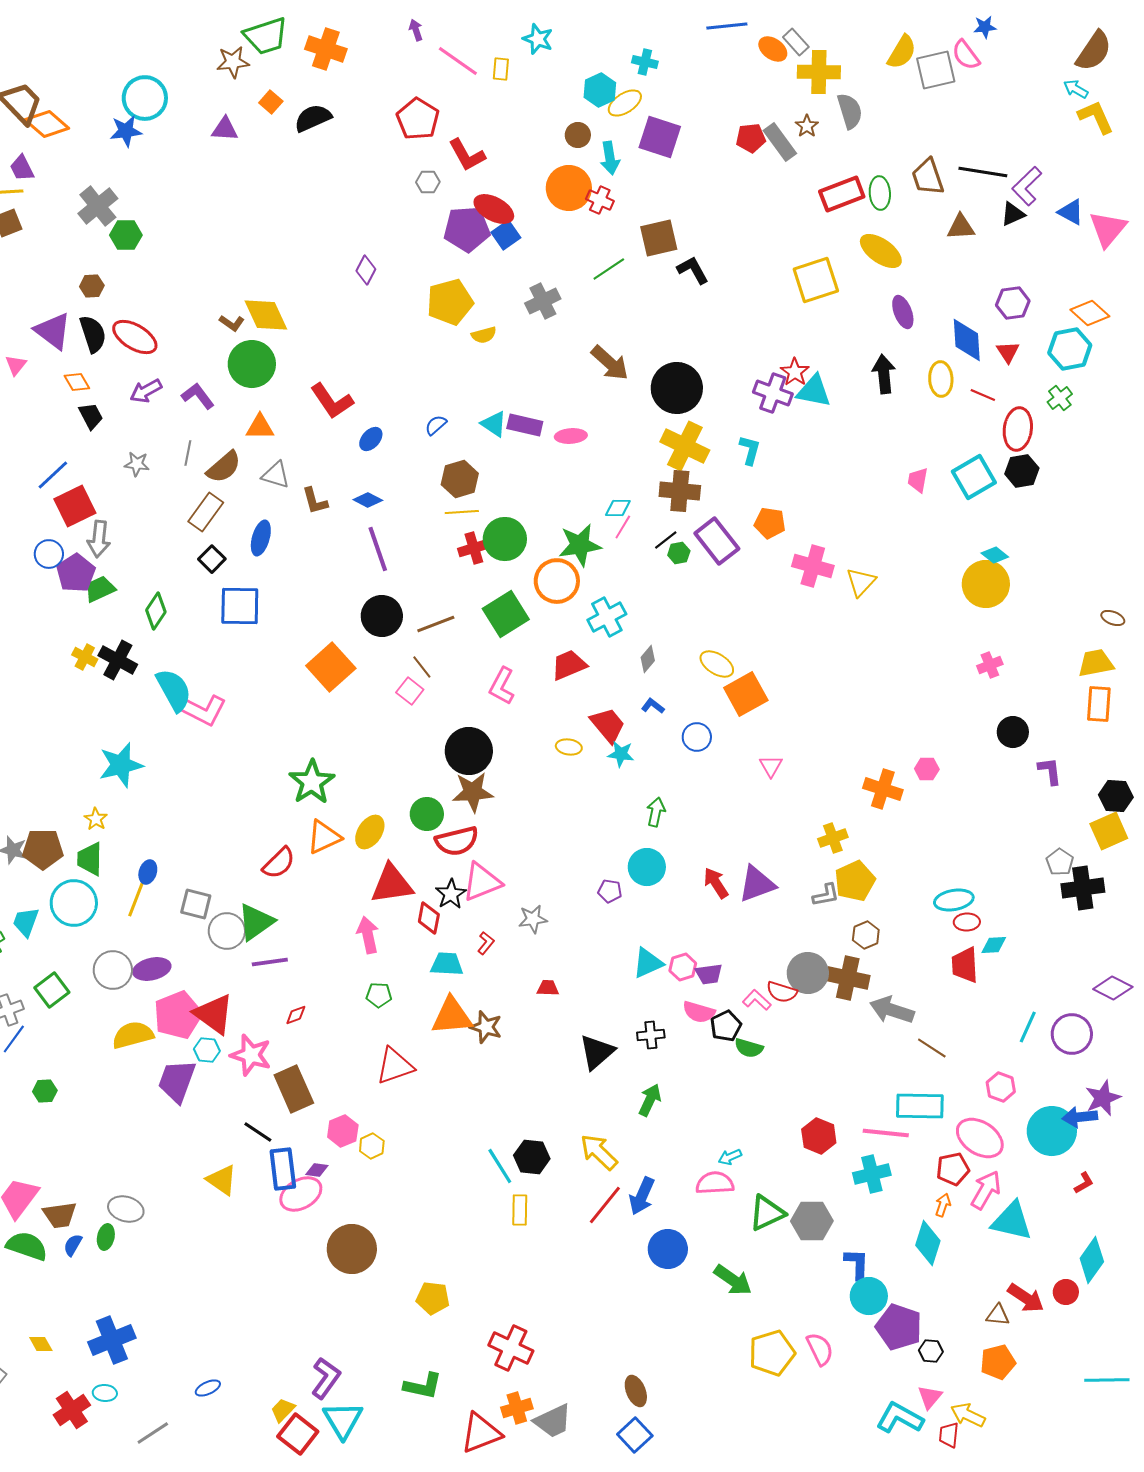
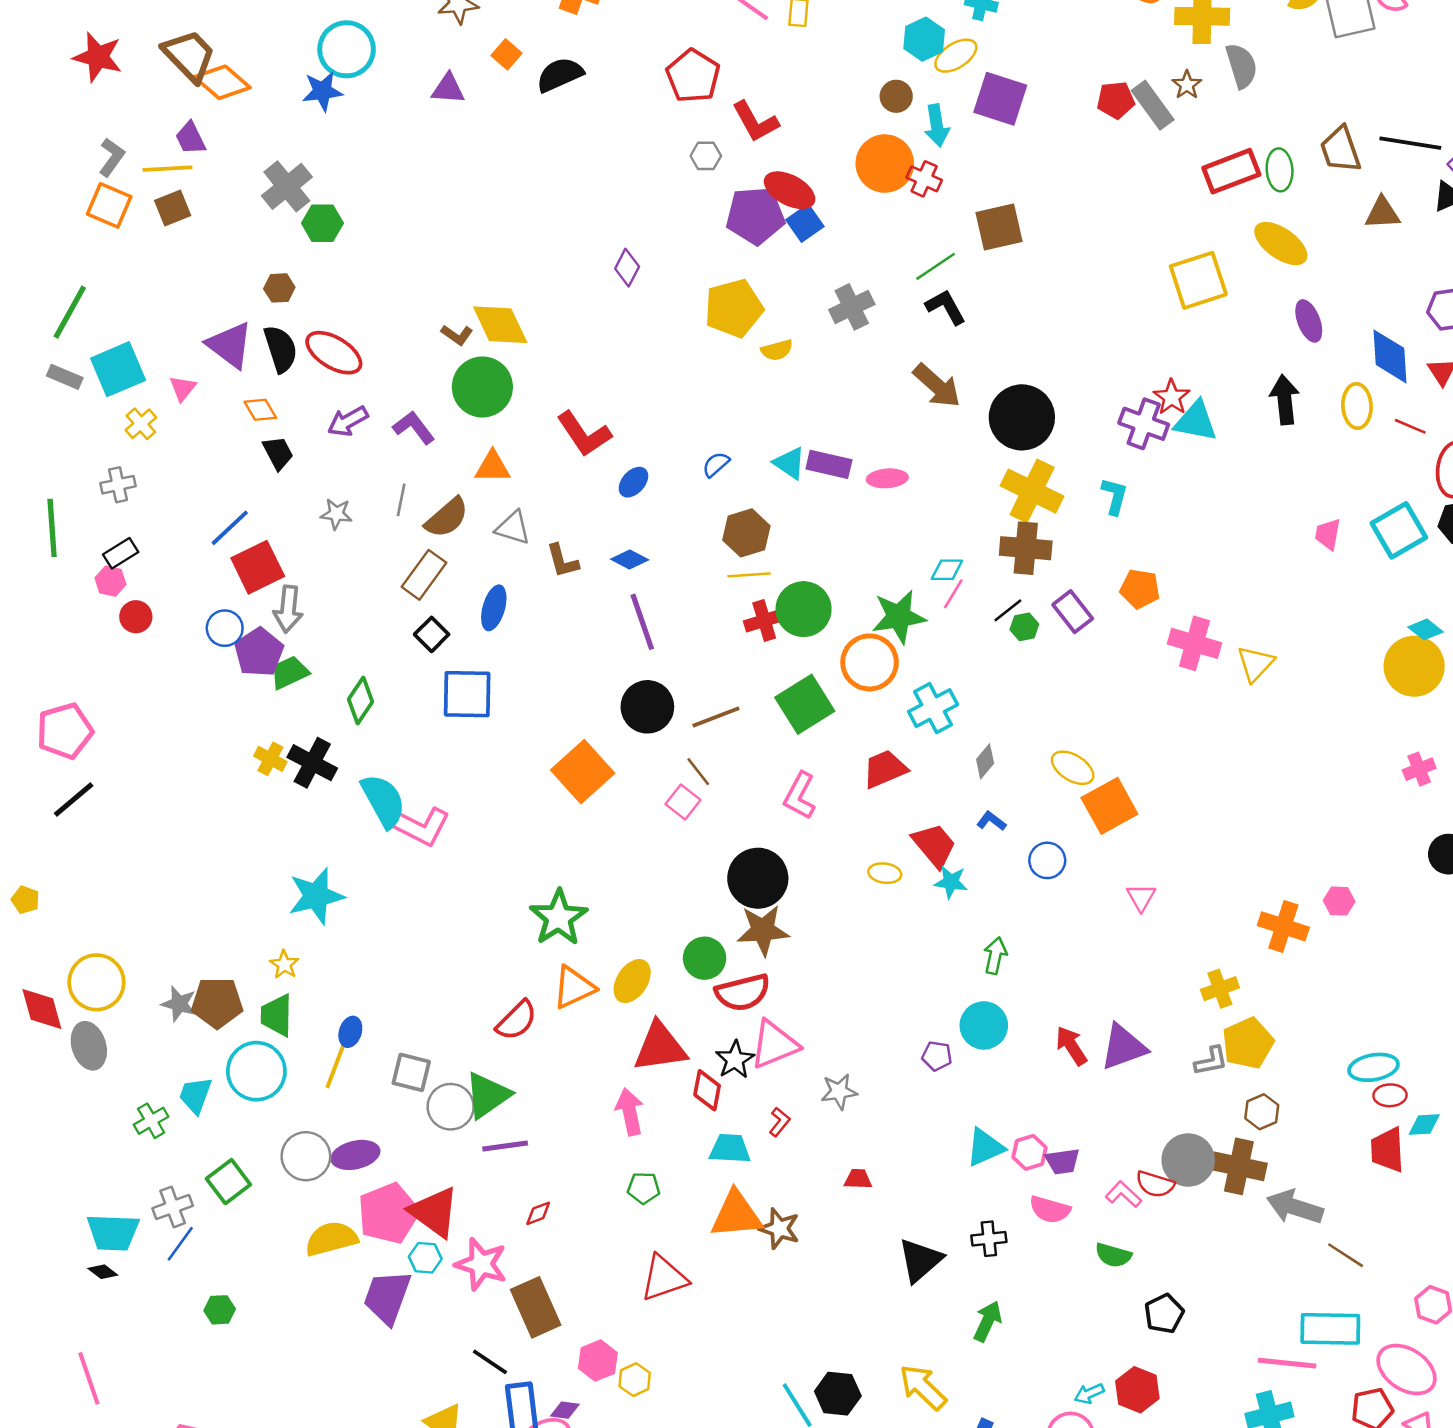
black L-shape: (693, 270) -> (946, 307), moved
purple rectangle: (717, 541) -> (1073, 612), size x0.7
black pentagon: (726, 1026) -> (1164, 1314), moved
red hexagon: (819, 1136) -> (1137, 1390), moved

